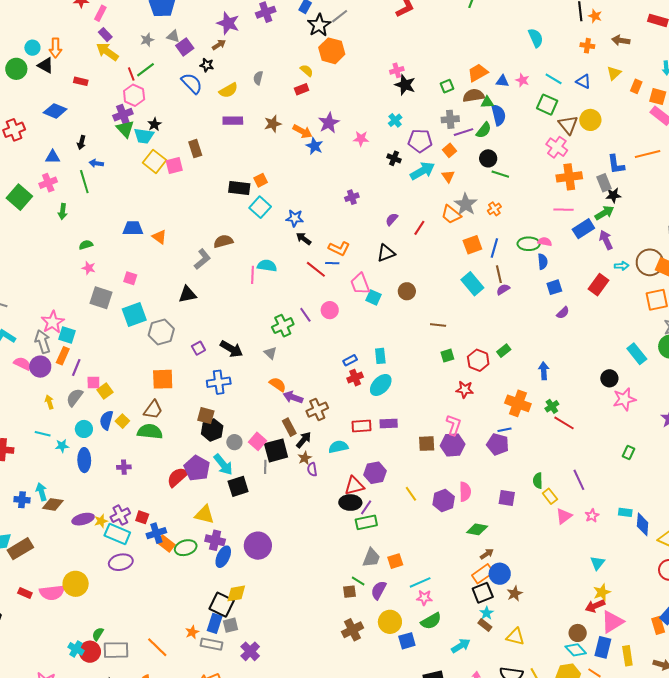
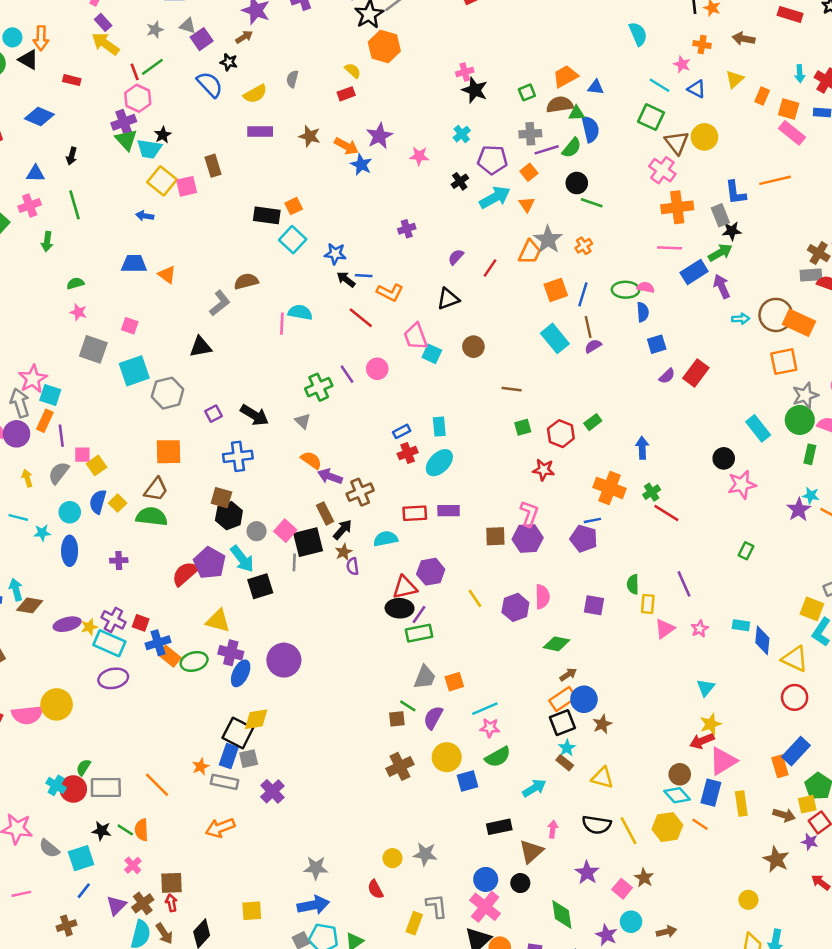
pink star: (522, 80) -> (682, 64), moved
brown star: (273, 124) -> (310, 136), turned 30
black cross: (394, 158) -> (460, 181), turned 32
blue arrow: (96, 163) -> (145, 216), moved
orange trapezoid: (451, 215) -> (530, 252), turned -105
blue line: (332, 263) -> (364, 276), moved
red rectangle: (598, 285) -> (696, 373), moved
purple line: (76, 367) -> (61, 436), turned -30
yellow rectangle: (550, 496) -> (648, 604), turned 42
purple cross: (120, 515) -> (113, 620), turned -36

